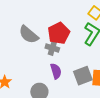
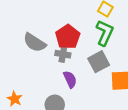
gray square: (83, 76) -> (99, 62), moved

